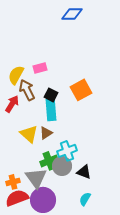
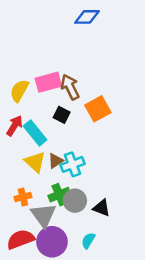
pink rectangle: (40, 68) -> (48, 82), size x1.5
brown arrow: (27, 90) -> (70, 87), moved
cyan rectangle: (51, 110) -> (35, 133), moved, turned -35
cyan cross: (67, 151) -> (72, 164), moved
orange cross: (13, 182) -> (23, 197), moved
cyan semicircle: (85, 199) -> (88, 241), moved

